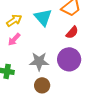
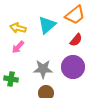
cyan triangle: (43, 17) -> (47, 25), turned 30
yellow arrow: (14, 20) -> (18, 28), turned -133

